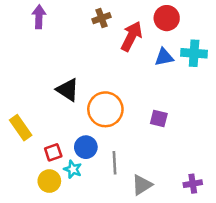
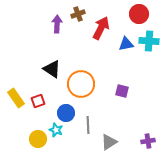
purple arrow: (39, 17) -> (57, 24), moved
red circle: (167, 18) -> (139, 14), moved
red square: (53, 152) -> (38, 101), moved

